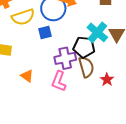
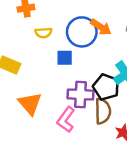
yellow semicircle: (23, 17) -> (43, 33), size x0.6
orange triangle: (27, 76) -> (30, 104), size x1.5

